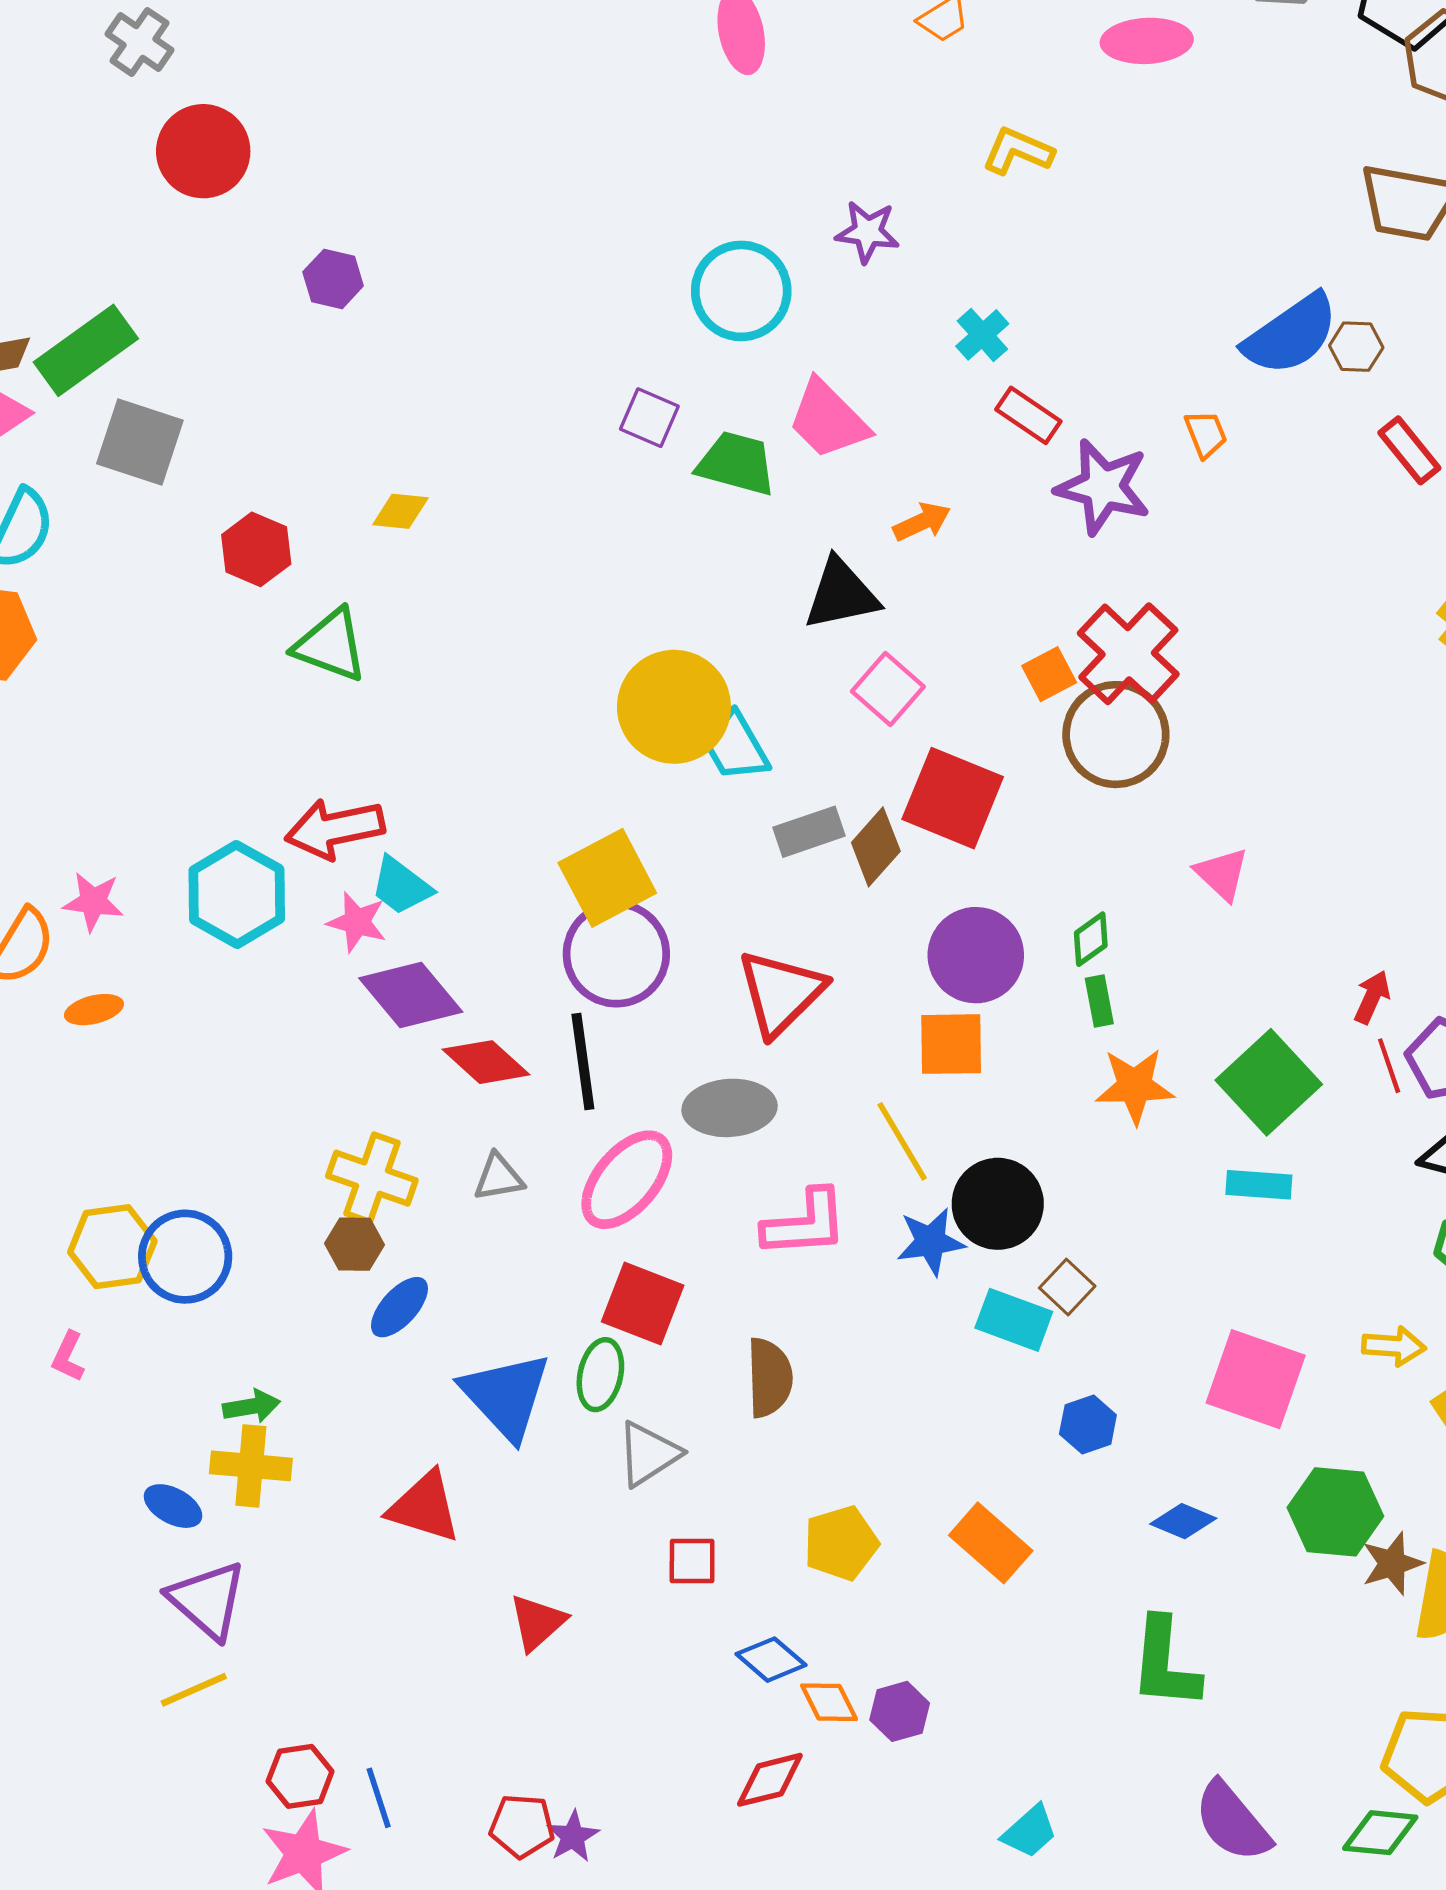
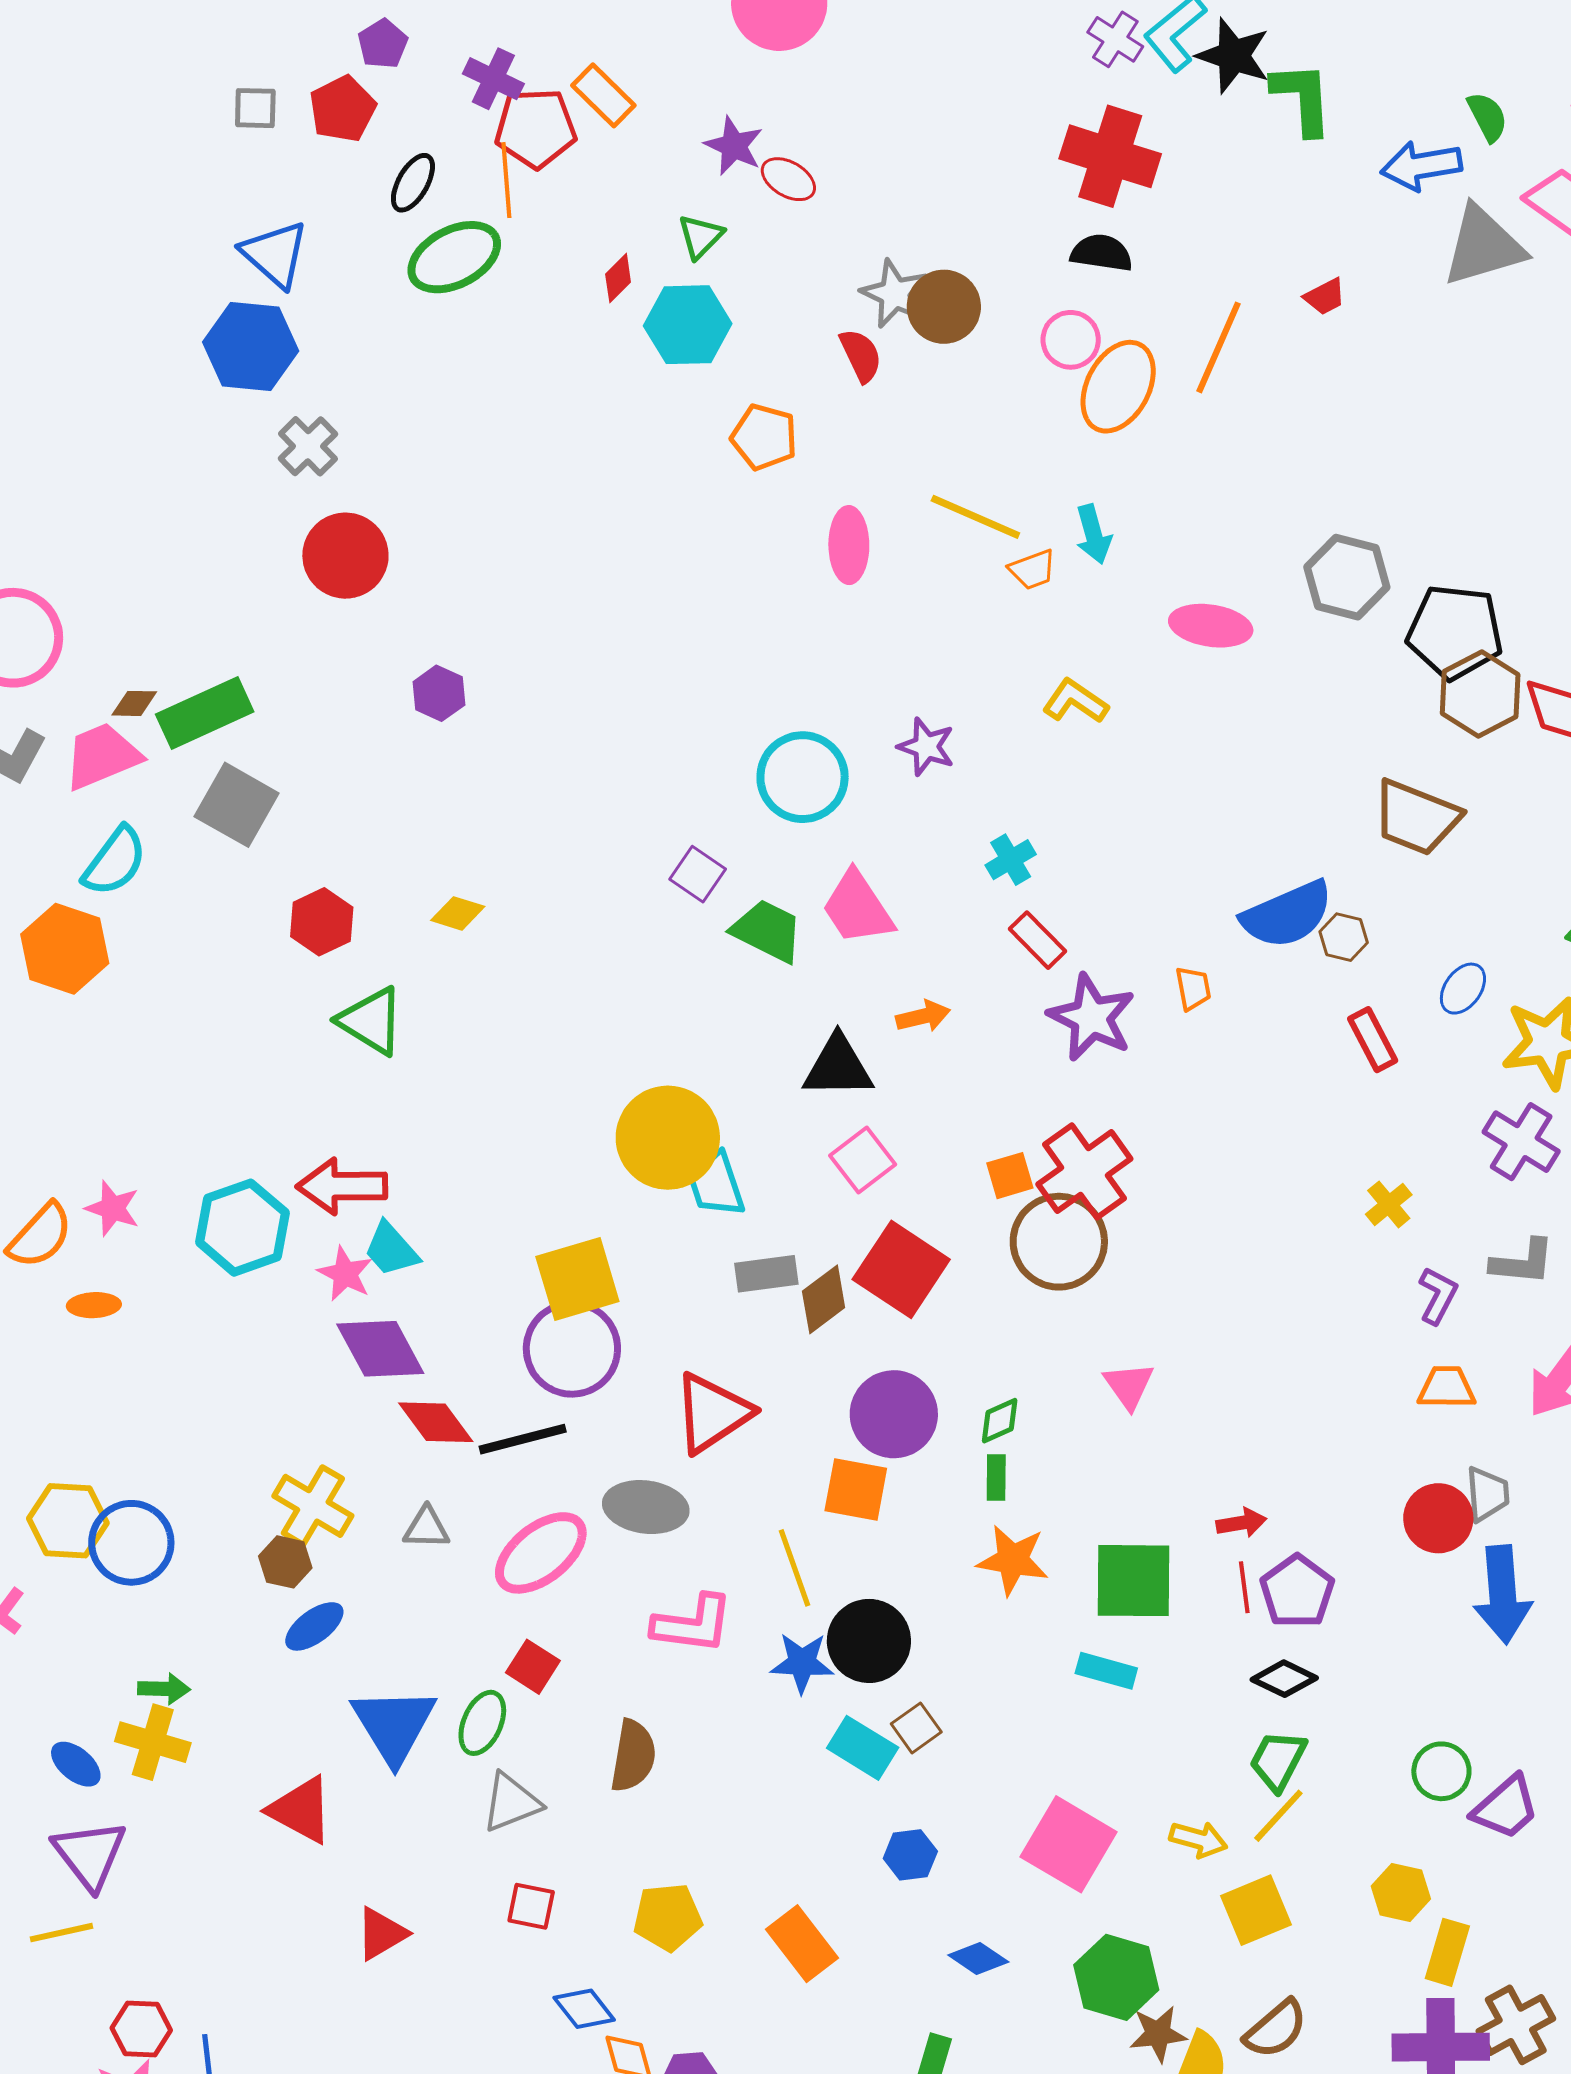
red arrow: (1372, 997) -> (1241, 1523), turned 45
black line: (583, 1061) -> (523, 1439), turned 72
green square: (1269, 1082) -> (1133, 1581), turned 32
red square: (643, 1303) -> (533, 1667), size x0.7

